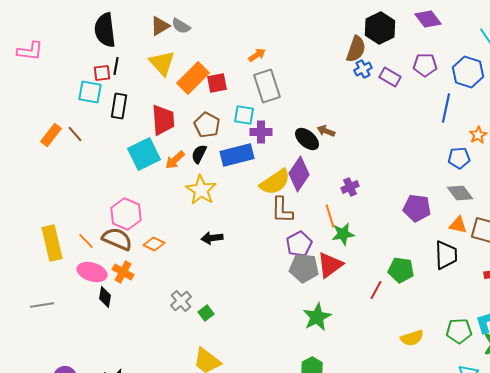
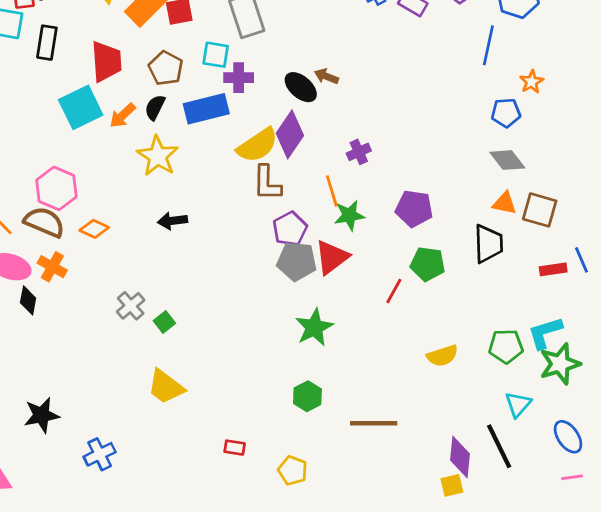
purple pentagon: (417, 208) -> (414, 209), moved

